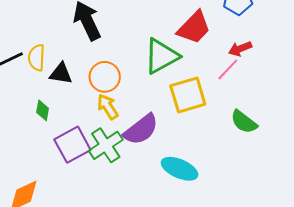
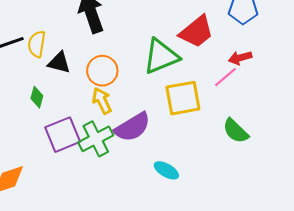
cyan ellipse: (180, 169) -> (166, 170), size x0.7

